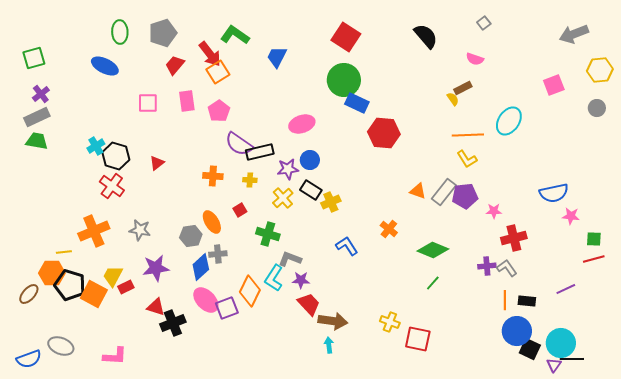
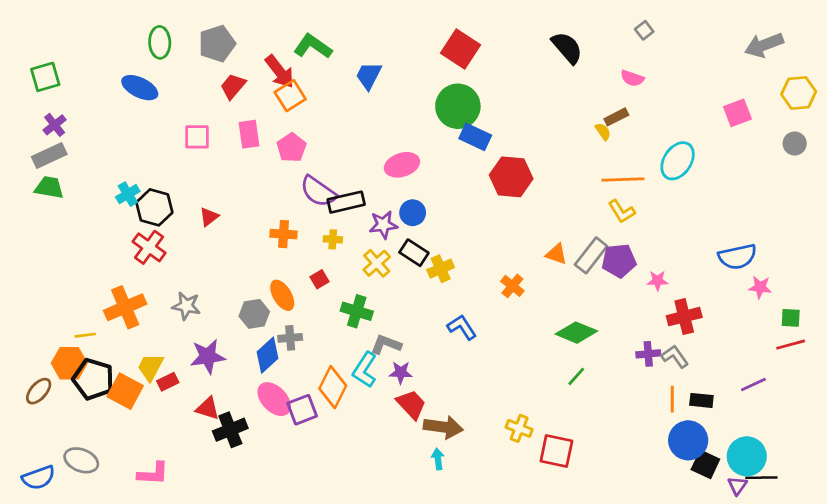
orange cross: (389, 229) -> (512, 286), moved

